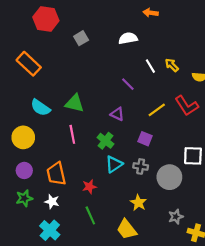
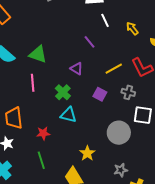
white line: (150, 66) -> (105, 20), moved
cyan triangle: (114, 164) -> (68, 115), turned 42
gray cross: (141, 166) -> (128, 92), moved

